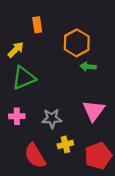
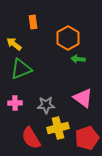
yellow arrow: (16, 50) -> (14, 44), turned -98
pink triangle: (94, 111) -> (83, 98), turned -30
yellow cross: (65, 144) -> (58, 128), size x1.5

